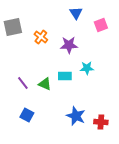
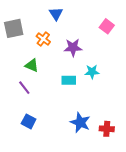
blue triangle: (76, 13) -> (56, 14), moved
pink square: (101, 25) -> (107, 26), turned -32
green triangle: (45, 84) -> (32, 65), moved

